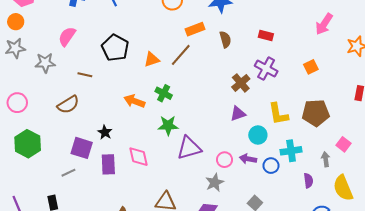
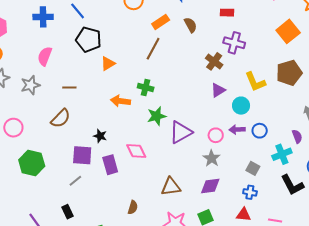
black pentagon: (115, 48) -> (89, 40), moved
orange triangle: (152, 60) -> (108, 64), moved
orange square: (311, 67) -> (288, 31), moved, size x1.6
cyan cross: (291, 151) -> (282, 154), moved

